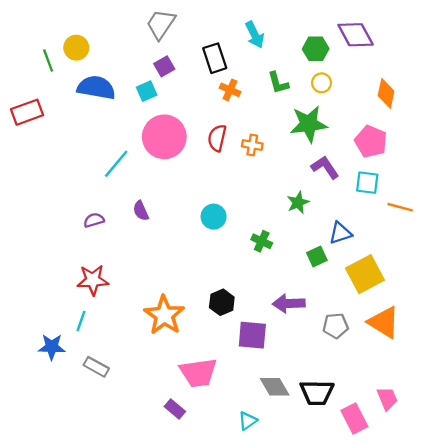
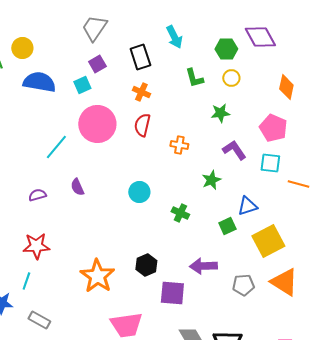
orange cross: (230, 90) -> (141, 92), moved
green star: (309, 124) -> (220, 113), size x0.6
orange cross: (252, 145) -> (179, 145), moved

